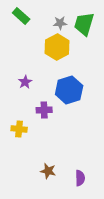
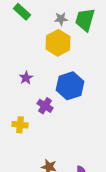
purple cross: (44, 110) -> (45, 106), turned 35

